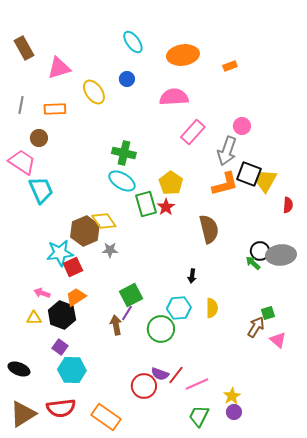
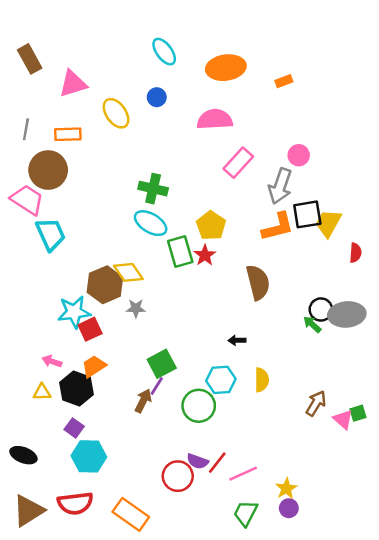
brown circle: (39, 138) -> (48, 170), size x1.8
black square: (249, 174) -> (307, 214), turned -30
black arrow: (192, 276) -> (237, 340), turned 80
green square: (268, 313) -> (358, 413), moved
brown arrow: (116, 325) -> (143, 401), turned 36

